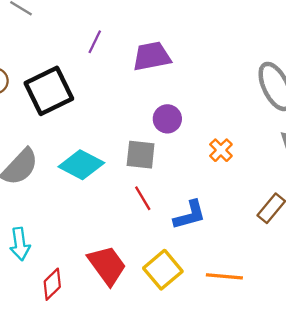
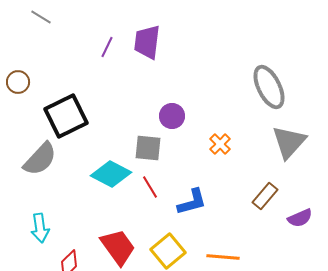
purple trapezoid: (152, 56) -> (147, 42), moved, turned -72
black square: (49, 91) -> (66, 116), moved
cyan diamond: (81, 165) -> (111, 174), moved

